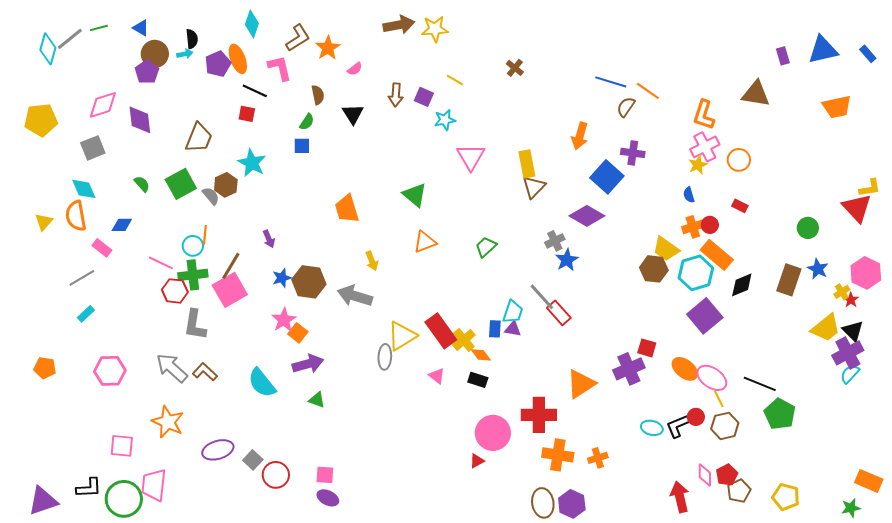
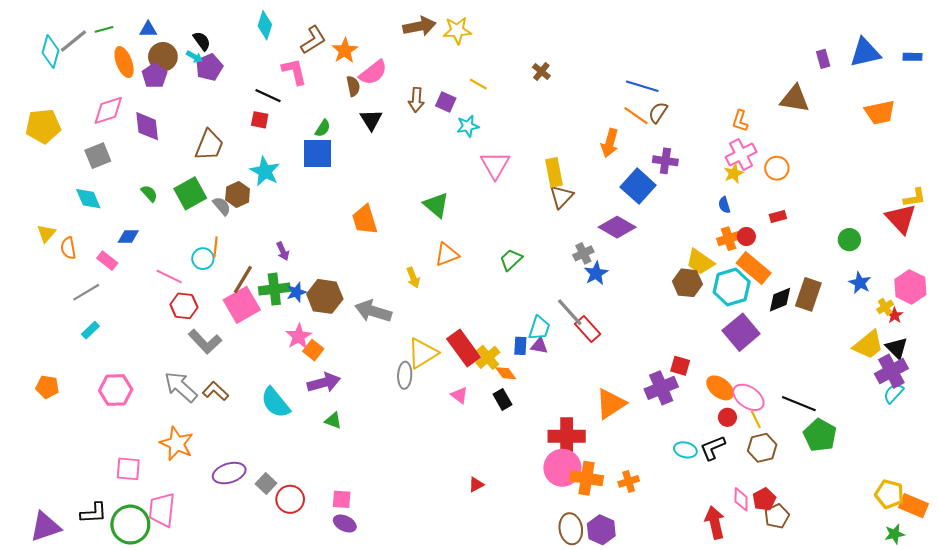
blue triangle: (141, 28) -> (148, 29), turned -30
black semicircle: (192, 39) -> (202, 41), turned -30
cyan arrow: (185, 54) -> (194, 57), turned 42
blue rectangle: (868, 54) -> (912, 57), turned -48
orange ellipse: (238, 59) -> (124, 62), moved
purple pentagon: (218, 64) -> (209, 67), moved
pink semicircle: (355, 69) -> (373, 73), size x1.8
orange line: (648, 91) -> (636, 116), moved
brown semicircle: (318, 95) -> (353, 86), moved
orange L-shape: (704, 115) -> (740, 121), size x0.7
blue square: (302, 146) -> (317, 153), size x1.8
red rectangle: (740, 206) -> (778, 217), turned -42
orange semicircle: (76, 216) -> (68, 248), moved, size x0.7
yellow arrow: (372, 261) -> (413, 278), moved
green cross: (193, 275) -> (274, 289), moved
brown rectangle: (789, 280) -> (808, 294), moved
gray L-shape: (195, 325) -> (205, 342), turned -52
black rectangle: (478, 380) -> (502, 399), turned 42
red circle: (696, 417) -> (727, 417), moved
pink circle: (493, 433) -> (562, 468), moved
red triangle: (477, 461) -> (476, 485), moved
yellow pentagon: (786, 497) -> (889, 494), moved

